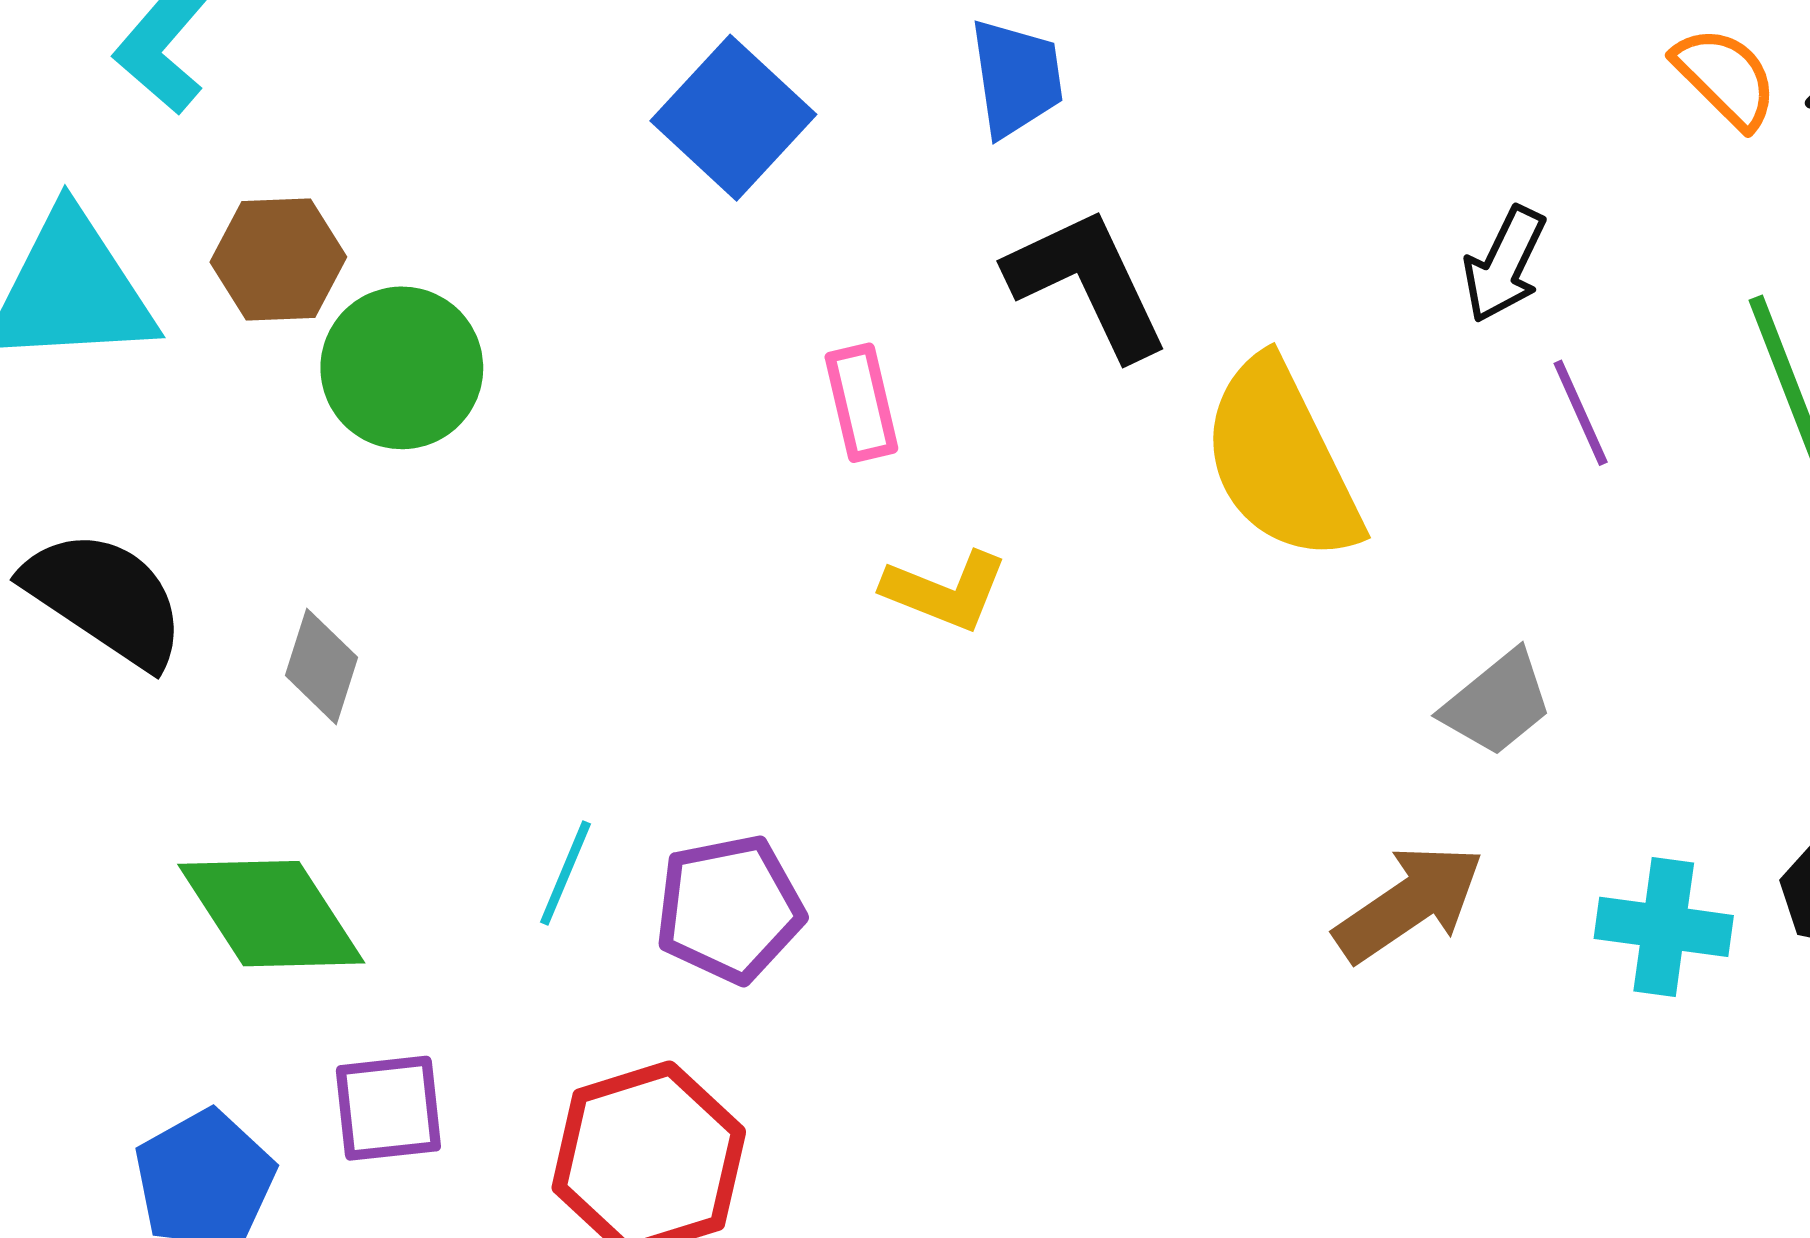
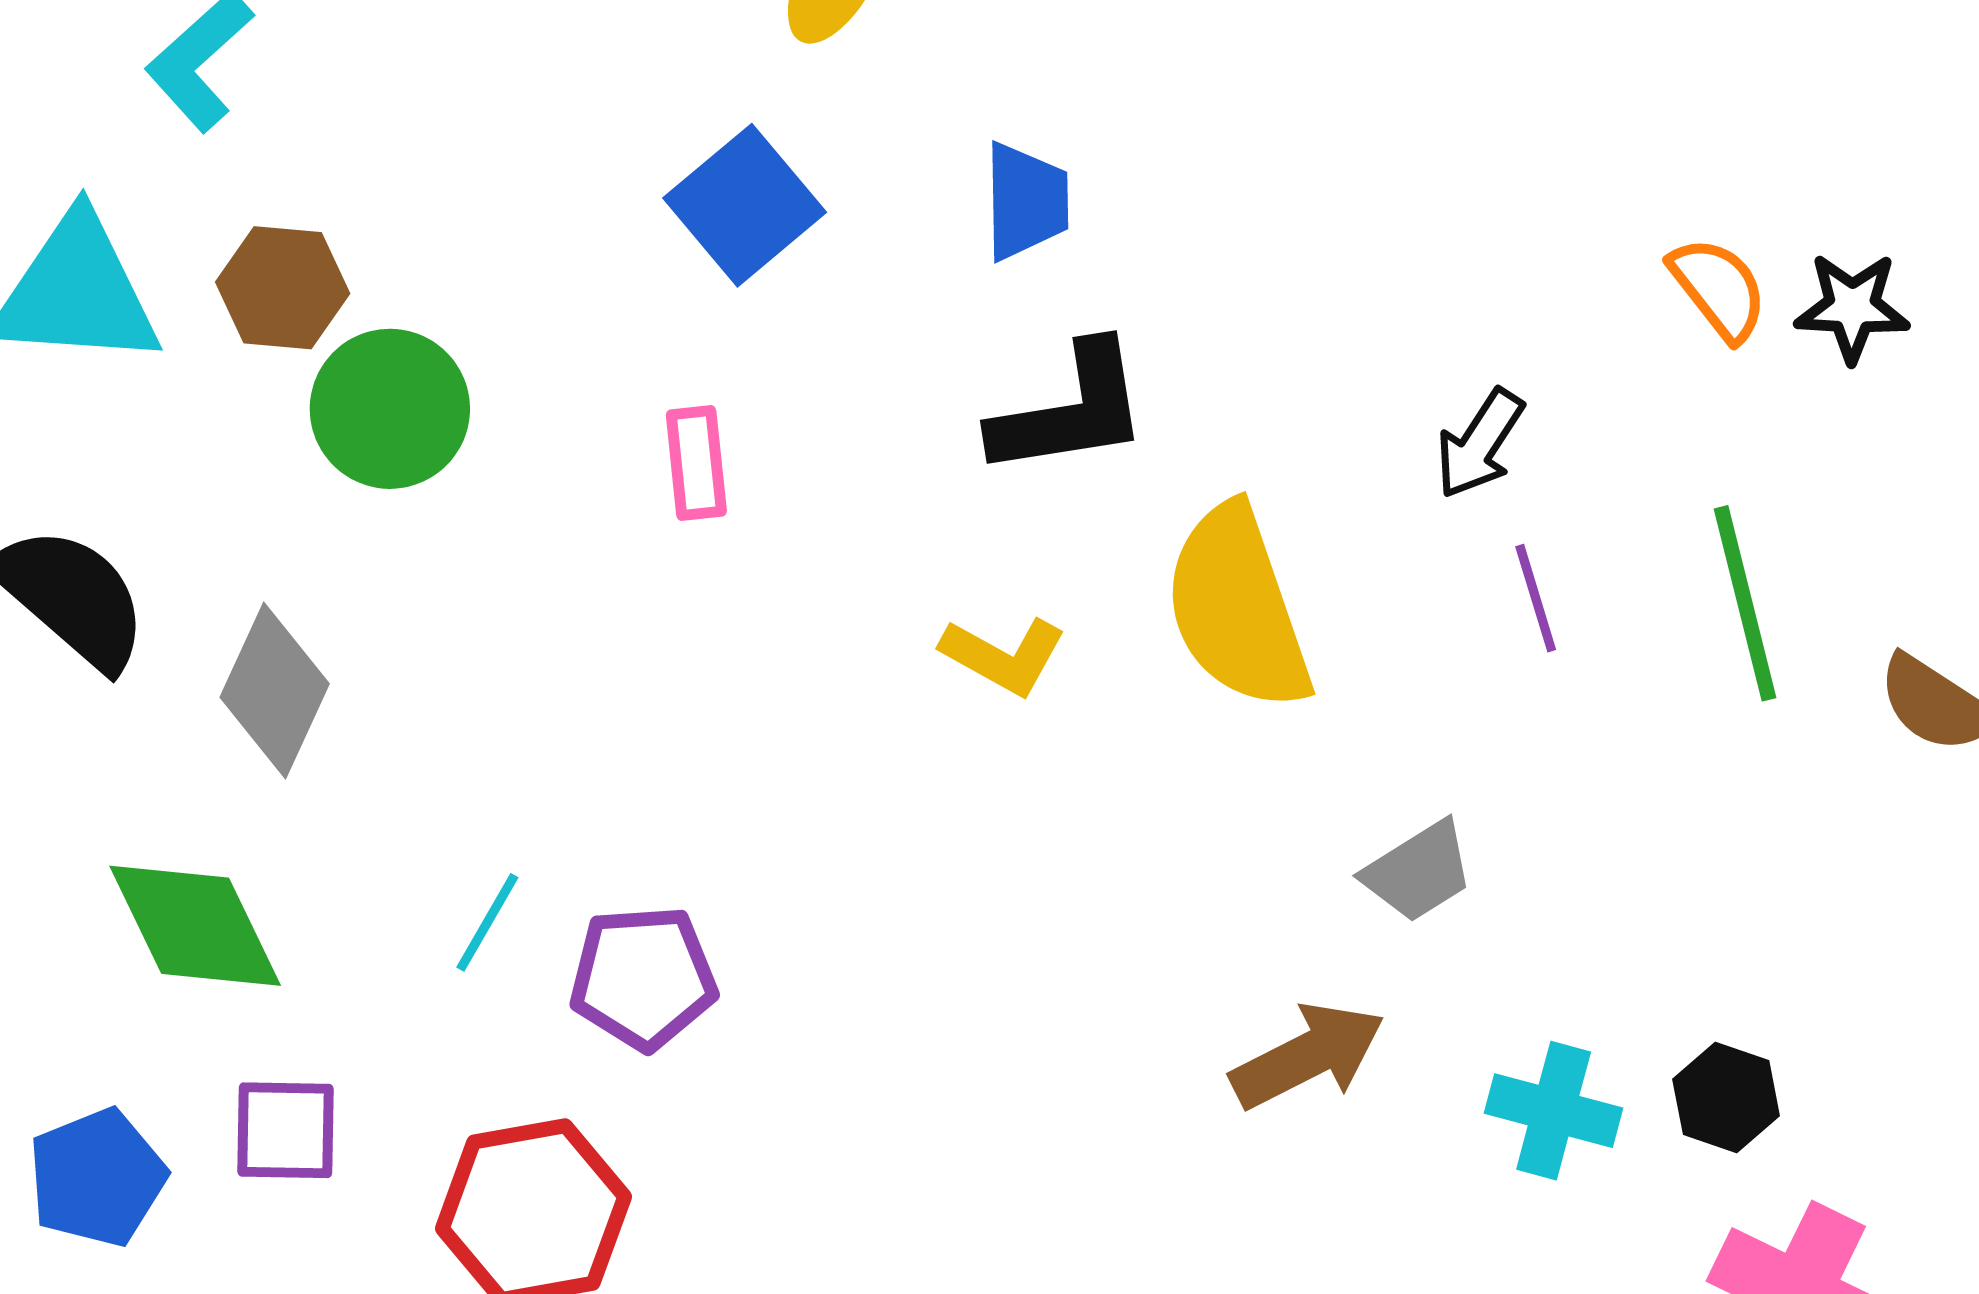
black L-shape: (1088, 283) -> (1070, 411), turned 99
pink rectangle: (861, 403) -> (696, 463), moved
yellow L-shape: (945, 591) -> (1004, 656), moved
gray diamond: (321, 666) -> (275, 691), size x1.5

